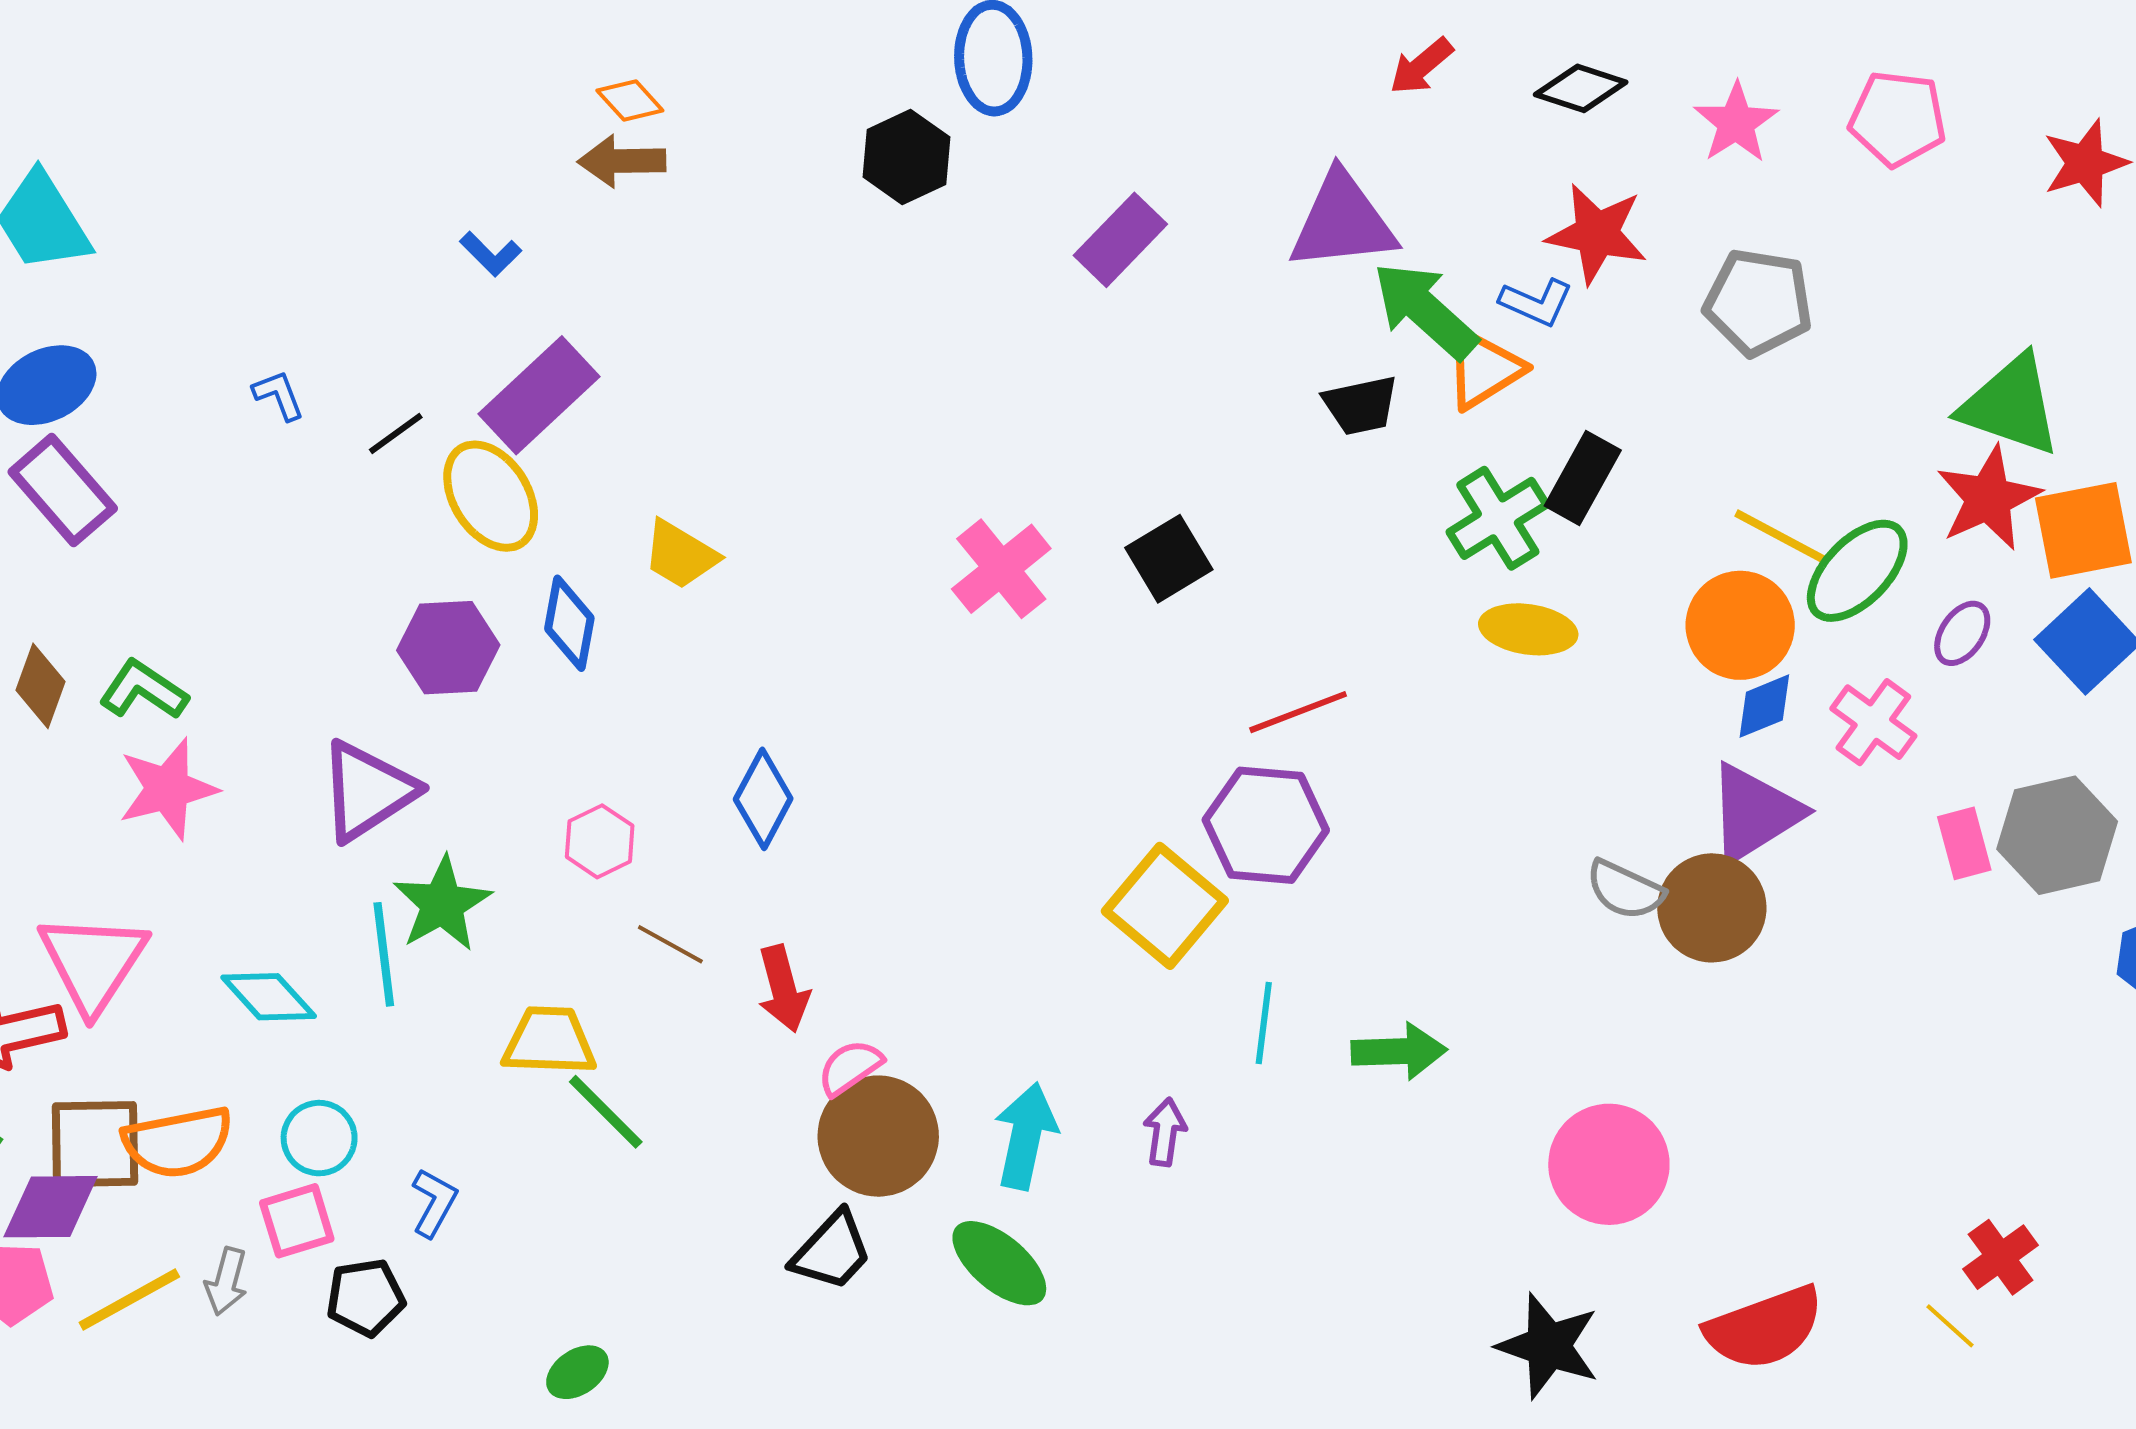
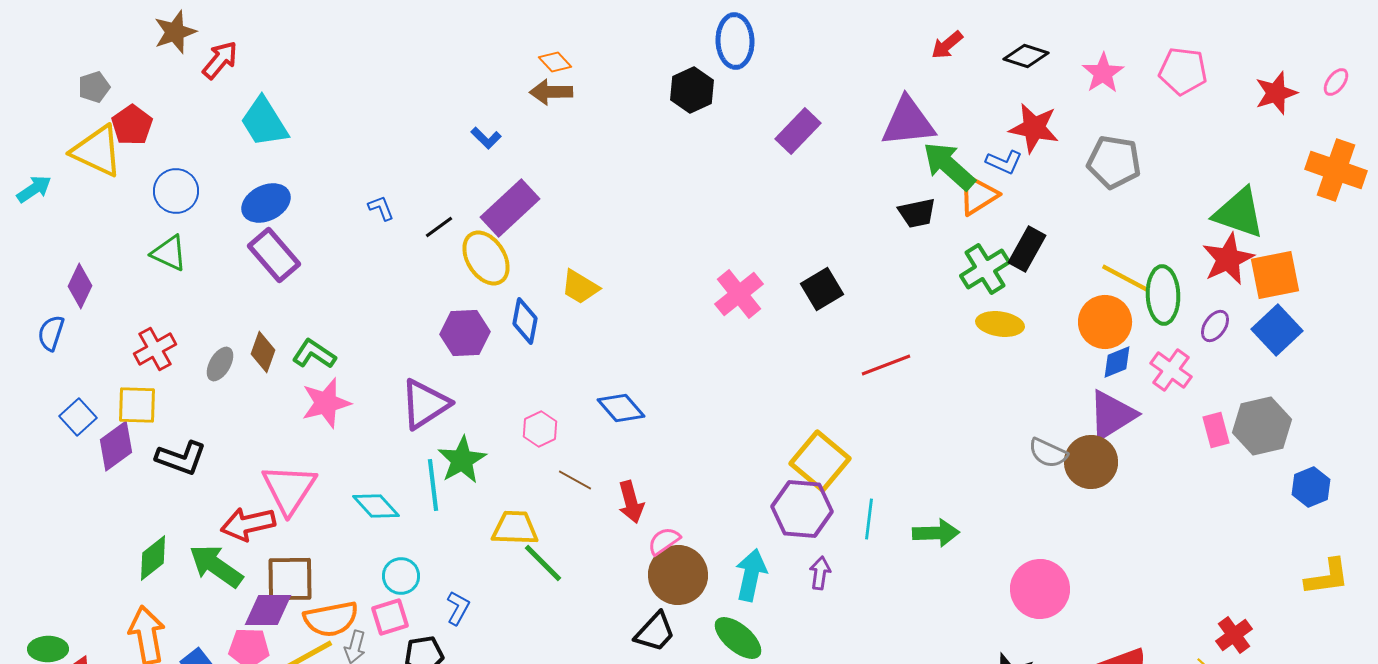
green ellipse: (1857, 571) -> (1163, 295), turned -46
blue diamond: (763, 799) -> (621, 408), turned -69
purple hexagon: (1266, 825) -> (802, 509), moved
orange semicircle: (178, 1142) -> (331, 619), moved

